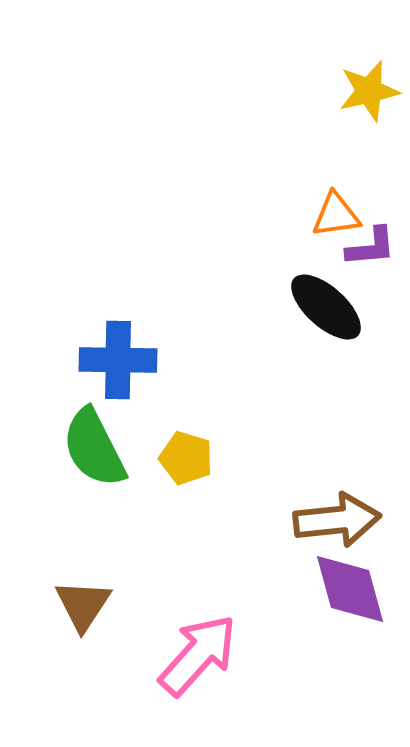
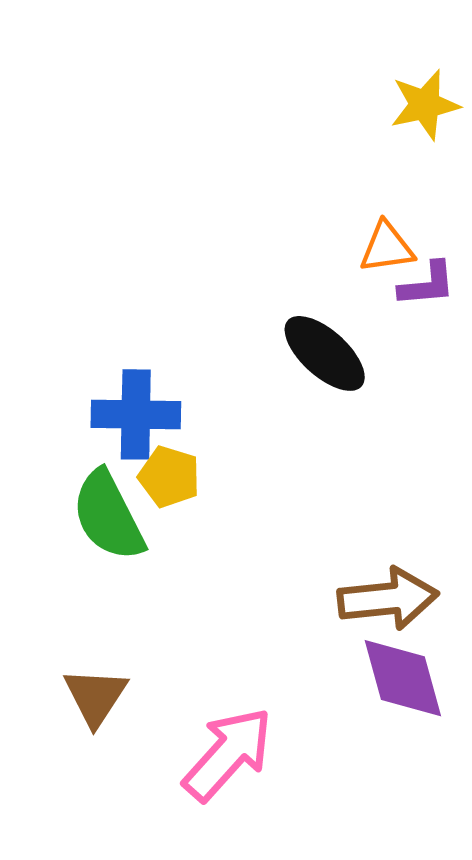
black ellipse: (326, 307) -> (325, 353), moved
yellow pentagon: (186, 458) -> (169, 477), moved

